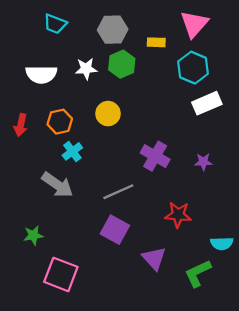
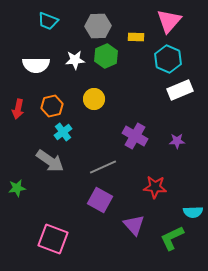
green star: (33, 235) -> (17, 188), moved

